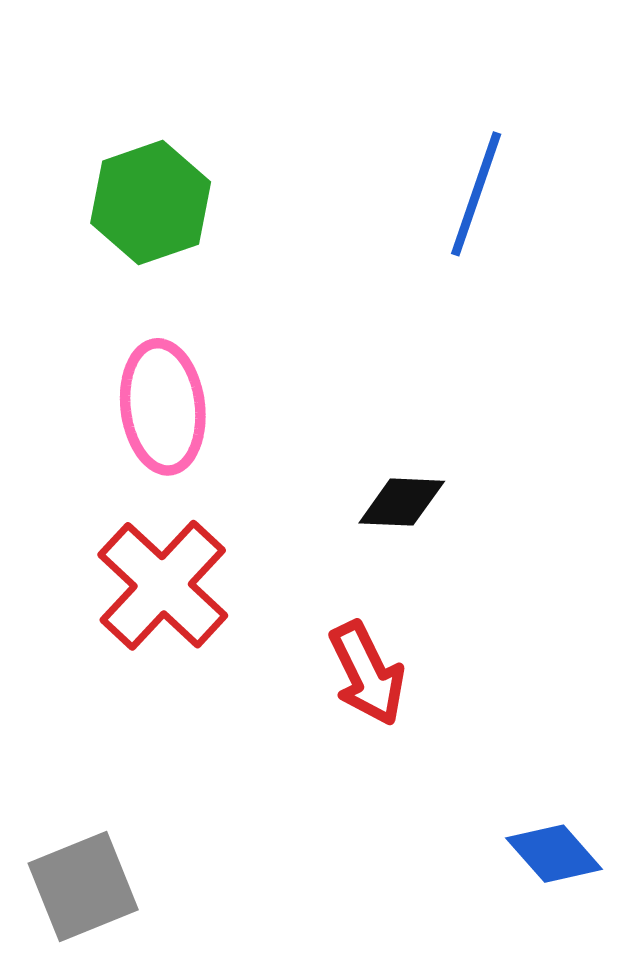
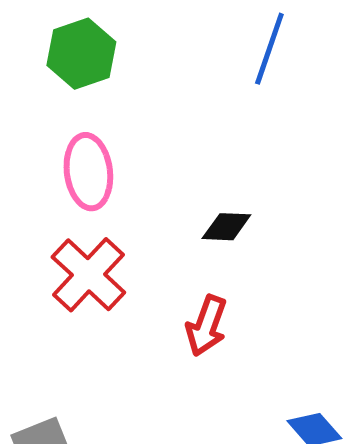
red arrow: (367, 674) -> (206, 326), turned 46

